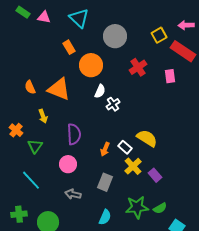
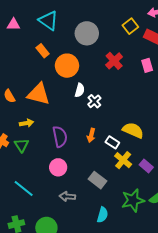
yellow arrow: (43, 116) -> (26, 123), turned -72
green triangle: (35, 146) -> (21, 145), moved
orange arrow: (105, 149) -> (91, 135), moved
gray rectangle: (105, 182) -> (98, 180), turned -66

